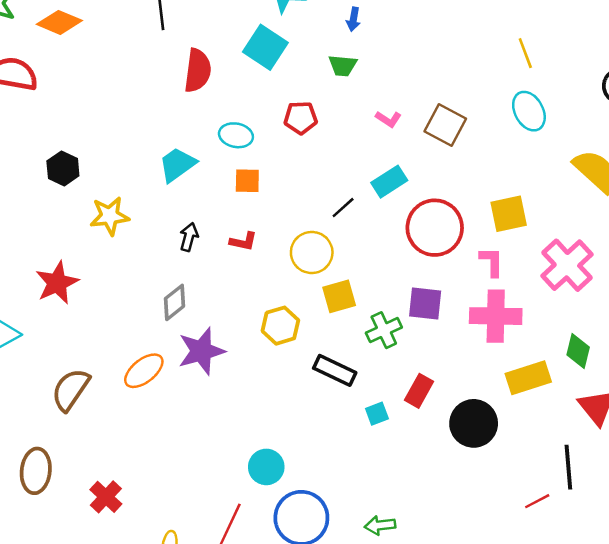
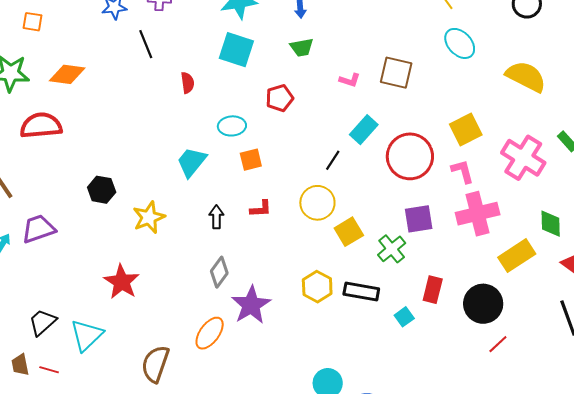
red semicircle: (198, 70) -> (188, 83), size x0.6
yellow hexagon: (280, 326) -> (317, 287), moved
red line: (537, 501) -> (498, 344), moved

